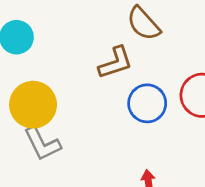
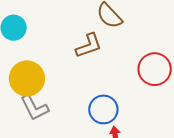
blue circle: (147, 103) -> (103, 109), moved

